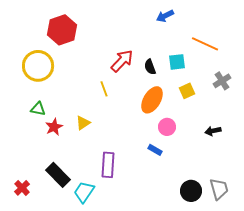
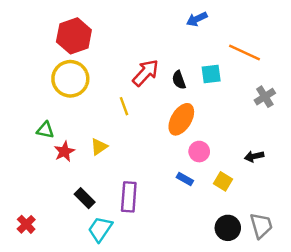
yellow circle: (38, 66) -> (70, 79), moved
yellow square: (187, 91) -> (223, 181), moved, turned -35
black rectangle: (58, 175) -> (85, 198), moved, size x0.7

